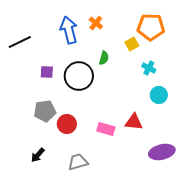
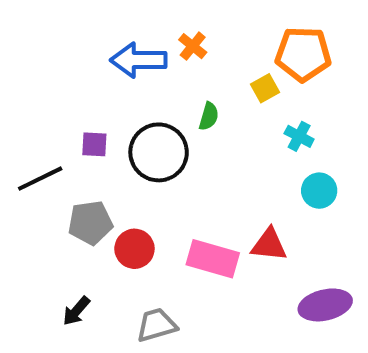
blue arrow: (69, 30) -> (138, 60), turned -76
black line: (20, 42) -> (40, 179), moved
pink rectangle: (106, 129) -> (213, 259), size x1.4

